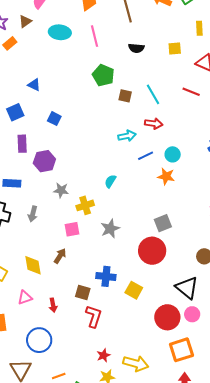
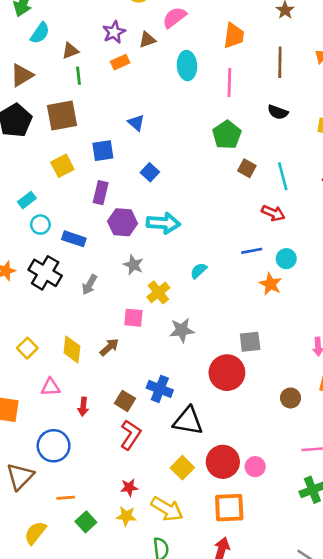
cyan ellipse: (60, 32) -> (187, 66), turned 65
cyan arrow: (127, 136) -> (163, 223), moved, size x1.4
yellow cross: (85, 205) -> (158, 292), turned -36
black triangle: (187, 288) -> (188, 421), moved, turned -45
yellow square: (134, 290) -> (182, 468), moved

